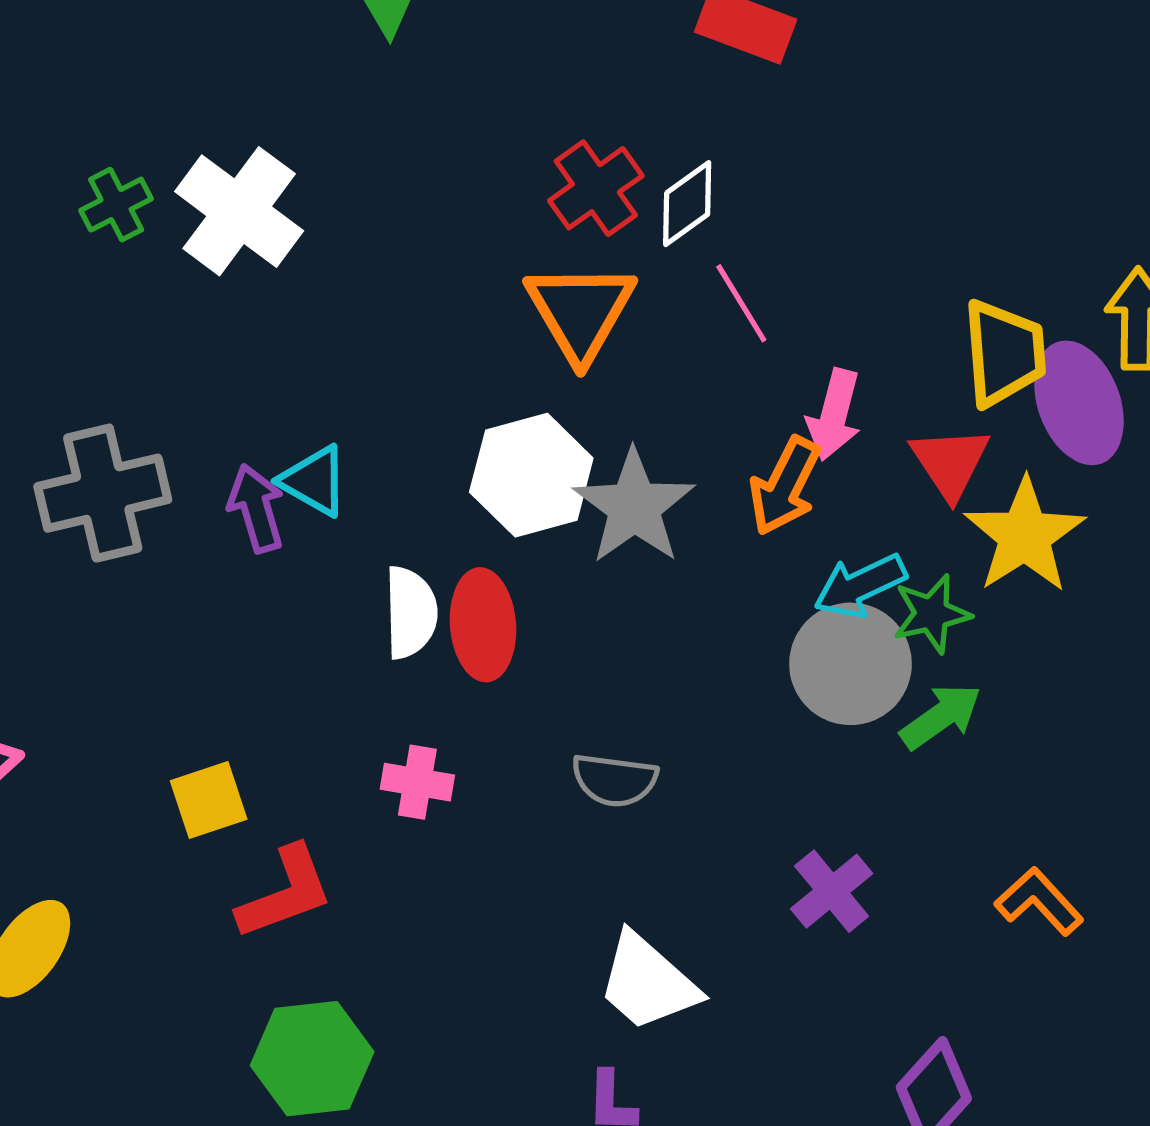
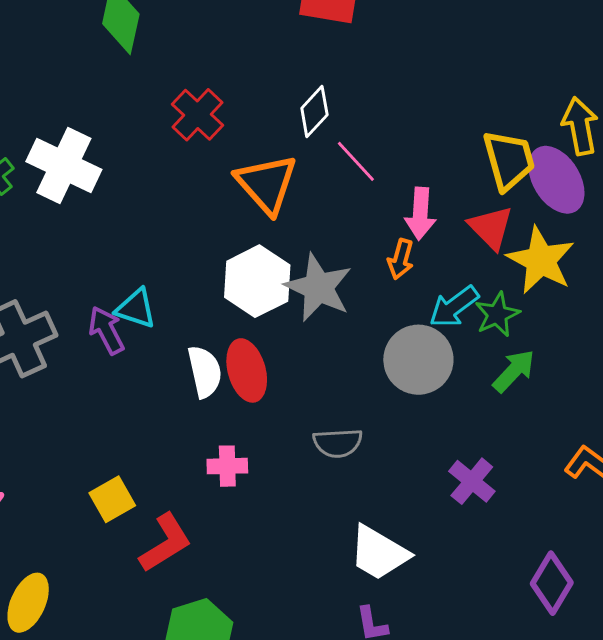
red cross: (596, 188) -> (198, 115), moved
orange arrow: (785, 486) -> (401, 259), size x0.7
gray circle: (850, 664) -> (418, 360), moved

